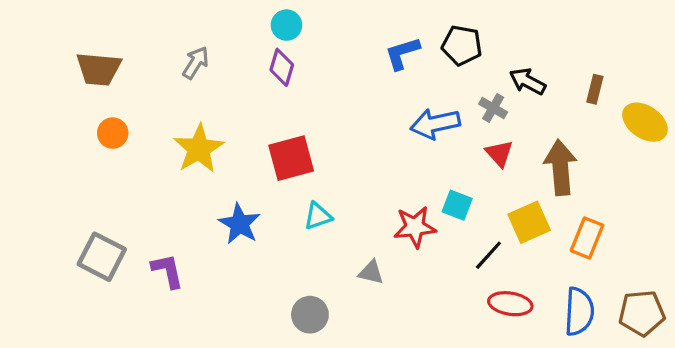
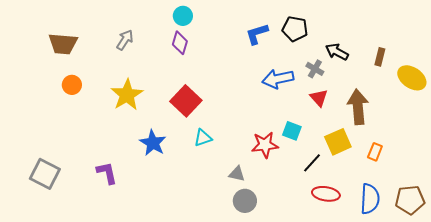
red square: (291, 158) -> (186, 101), turned -32
orange rectangle: (587, 238) -> (375, 152), size x0.7
gray square: (102, 257) -> (45, 174), moved
gray circle: (310, 315) -> (245, 201), moved

